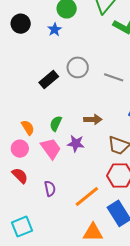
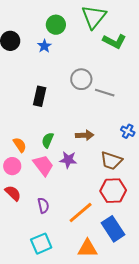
gray circle: (78, 67) -> (81, 79), moved
black rectangle: (49, 80) -> (40, 96), turned -36
cyan square: (22, 227) -> (41, 244), moved

